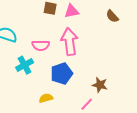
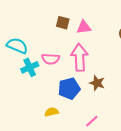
cyan cross: (25, 65) -> (30, 67), moved
brown star: (100, 85) -> (97, 83), moved

